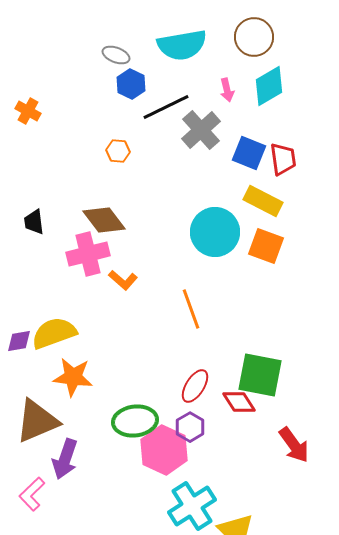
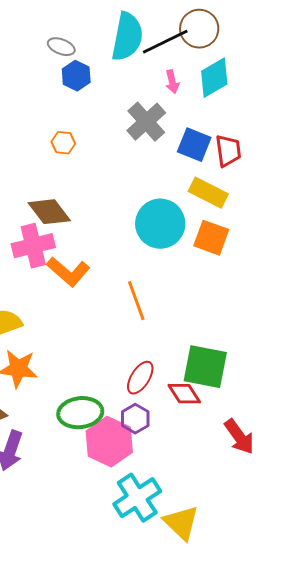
cyan semicircle: (182, 45) -> (127, 37), turned -69
black line: (166, 107) -> (165, 42), moved
orange L-shape: (123, 280) -> (68, 272), size x1.5

